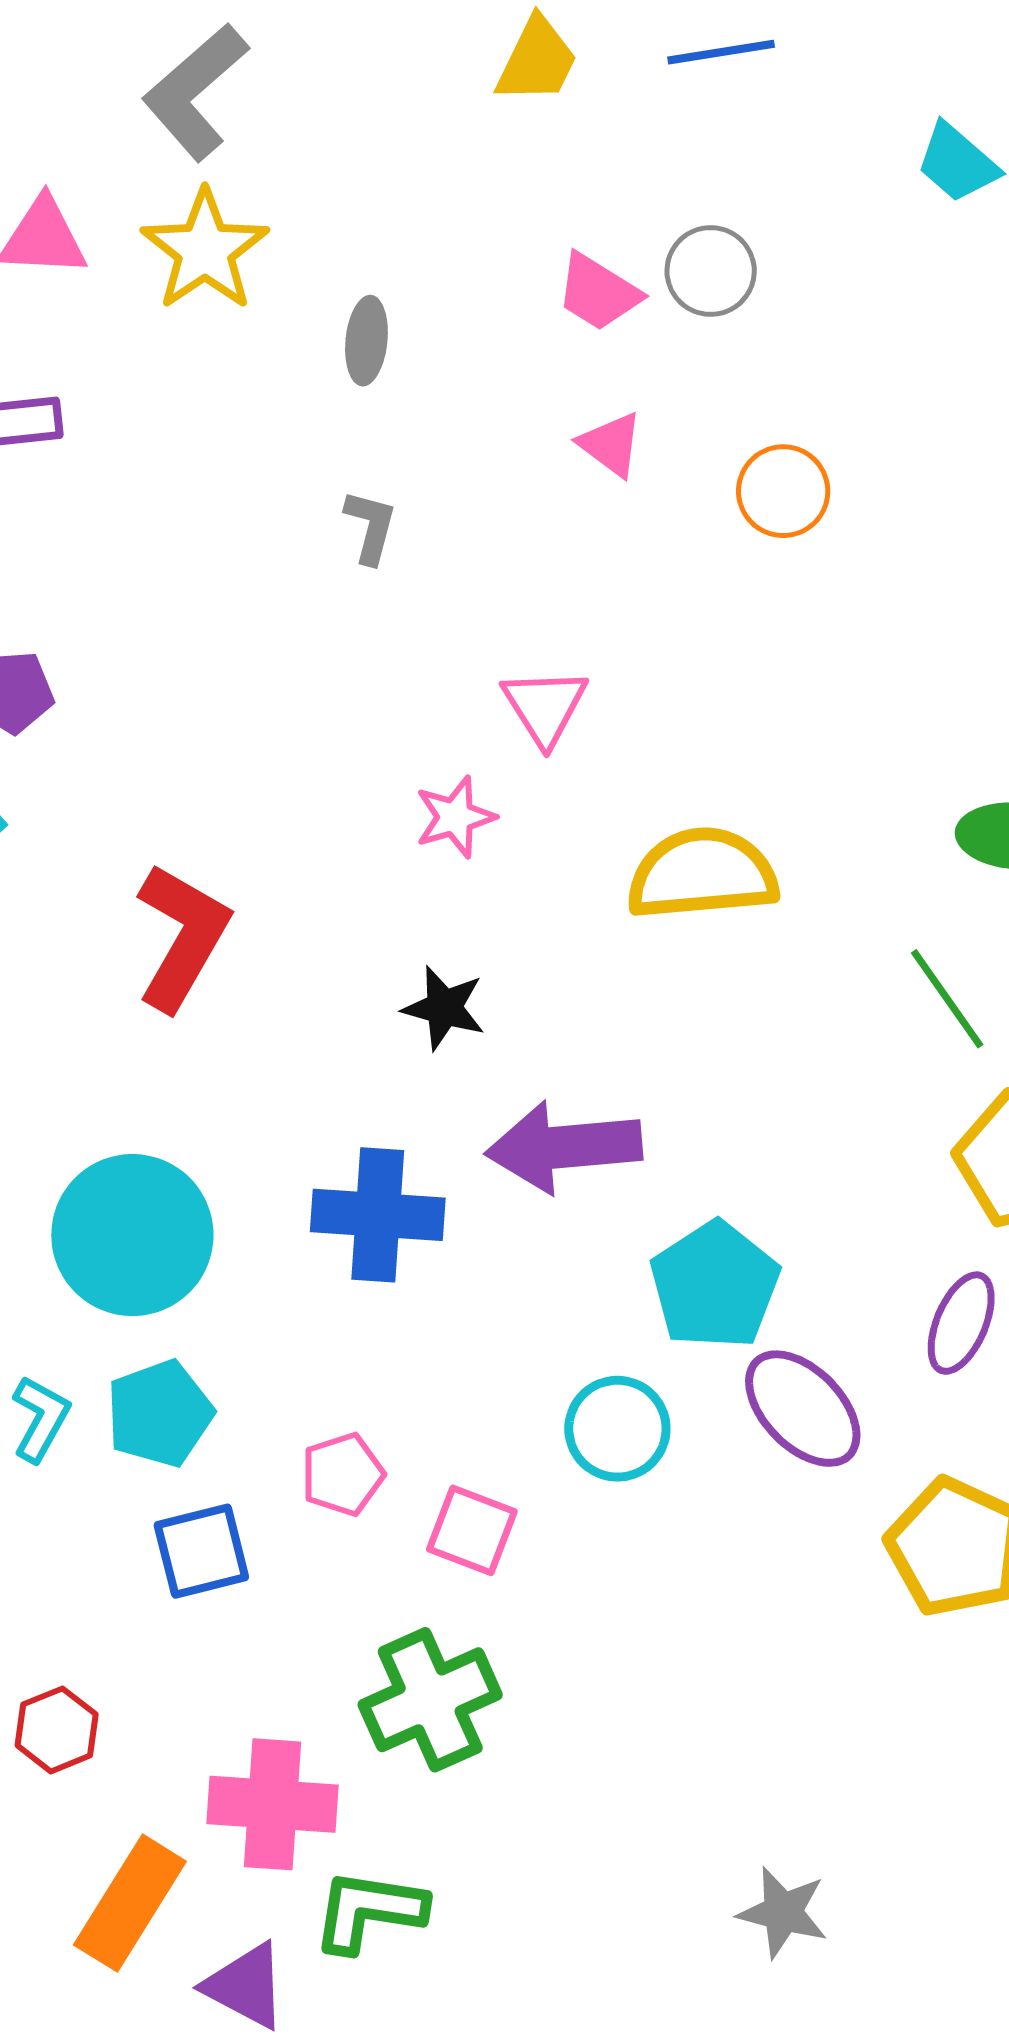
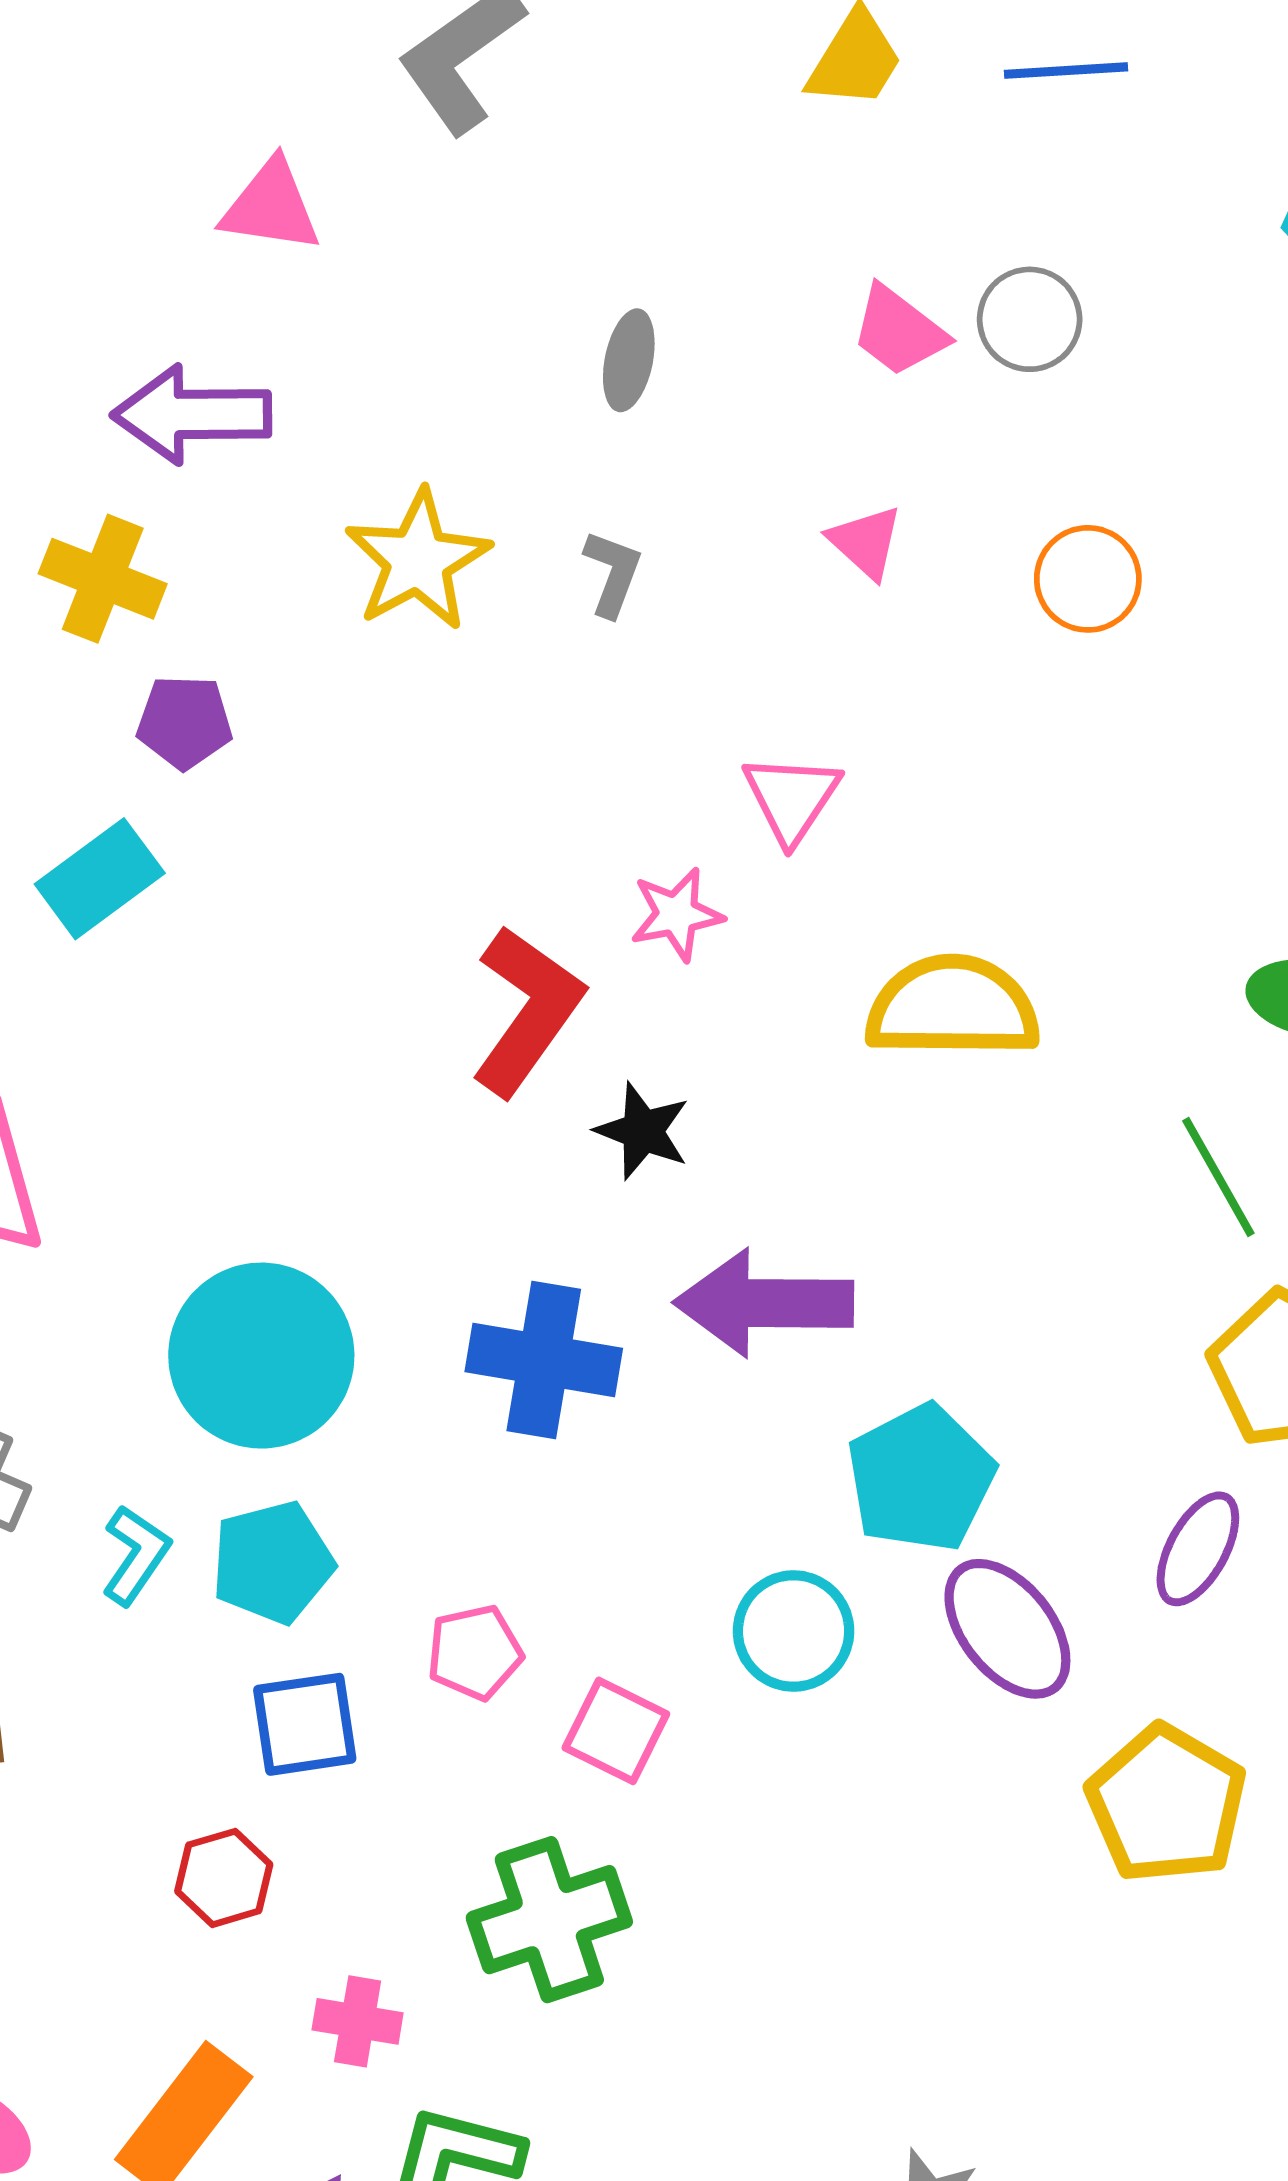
yellow star: (205, 250) -> (418, 560), moved
pink triangle: (611, 444) -> (866, 542), moved
red L-shape: (182, 937) -> (527, 1010), moved
red hexagon: (57, 1730) -> (224, 1878), moved
pink cross: (272, 1804) -> (358, 2021), size x0.6

